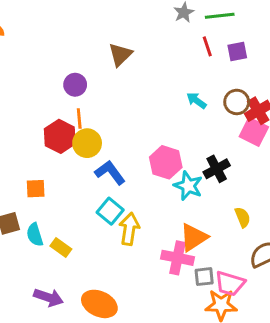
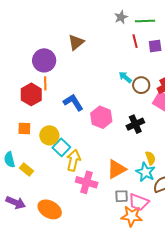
purple circle: (75, 85) -> (44, 60), size x1.5
brown circle: (237, 102) -> (141, 85), moved
yellow circle: (87, 143) -> (49, 135), moved
blue L-shape: (110, 173) -> (73, 102), moved
cyan star: (188, 186) -> (146, 172), moved
orange square: (36, 189) -> (24, 129), moved
pink cross: (177, 258) -> (87, 182), moved

